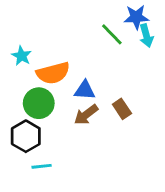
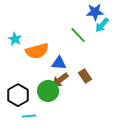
green line: (112, 34) -> (78, 35), moved
cyan arrow: (146, 36) -> (102, 25), turned 56
green circle: (39, 103) -> (48, 91), moved

